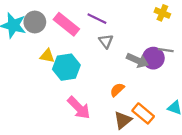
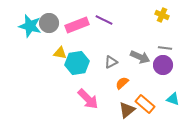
pink rectangle: (66, 24) -> (77, 25), turned -60
gray triangle: (106, 41) -> (111, 62), moved, turned 40
purple circle: (153, 58) -> (163, 65), moved

